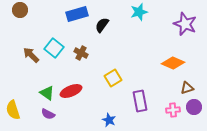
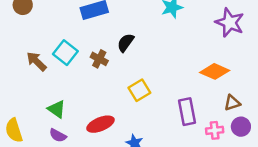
black semicircle: (102, 25) -> (126, 43), moved
red ellipse: (71, 91) -> (100, 124), moved
purple rectangle: (140, 101) -> (187, 112), moved

